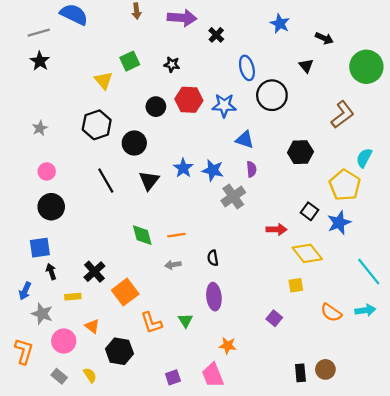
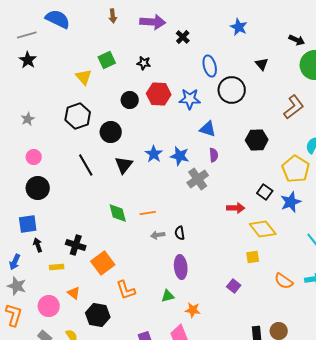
black arrow: (324, 38) -> (297, 40), moved
gray arrow: (173, 265) -> (158, 235), moved
black cross: (94, 272) -> (76, 245), turned -30
gray star: (42, 314) -> (17, 286), moved
green triangle: (185, 321) -> (168, 296), moved, turned 48

